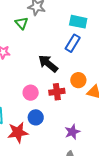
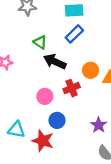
green triangle: (22, 23) -> (40, 42), moved
blue rectangle: (73, 43) -> (74, 34), turned 30
red star: (18, 132) -> (43, 141), turned -30

